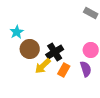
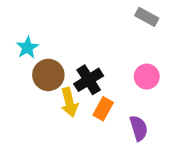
yellow arrow: (43, 66) -> (69, 102), turned -60
purple semicircle: (86, 69) -> (139, 128), moved

